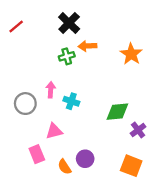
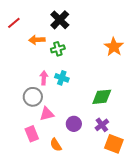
orange arrow: (87, 46) -> (37, 40), moved
cyan cross: (71, 101) -> (62, 78), moved
gray circle: (25, 104) -> (33, 97), moved
purple cross: (138, 130) -> (102, 125), moved
purple circle: (85, 159) -> (74, 124), moved

